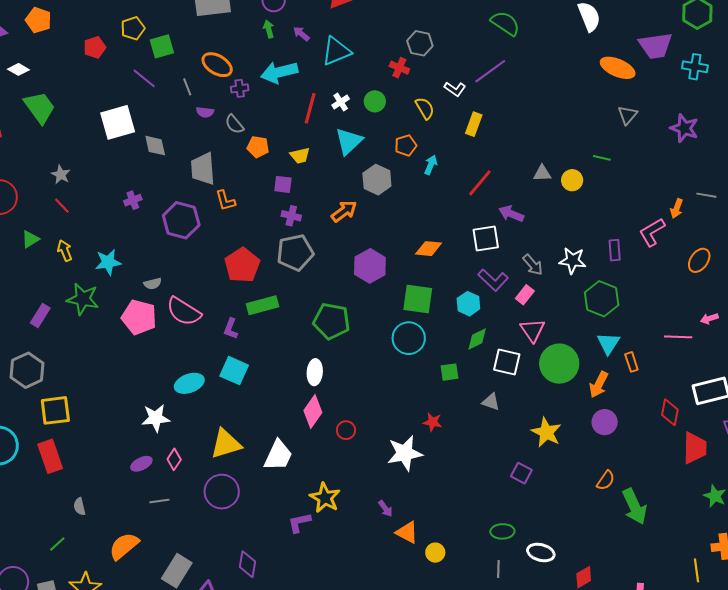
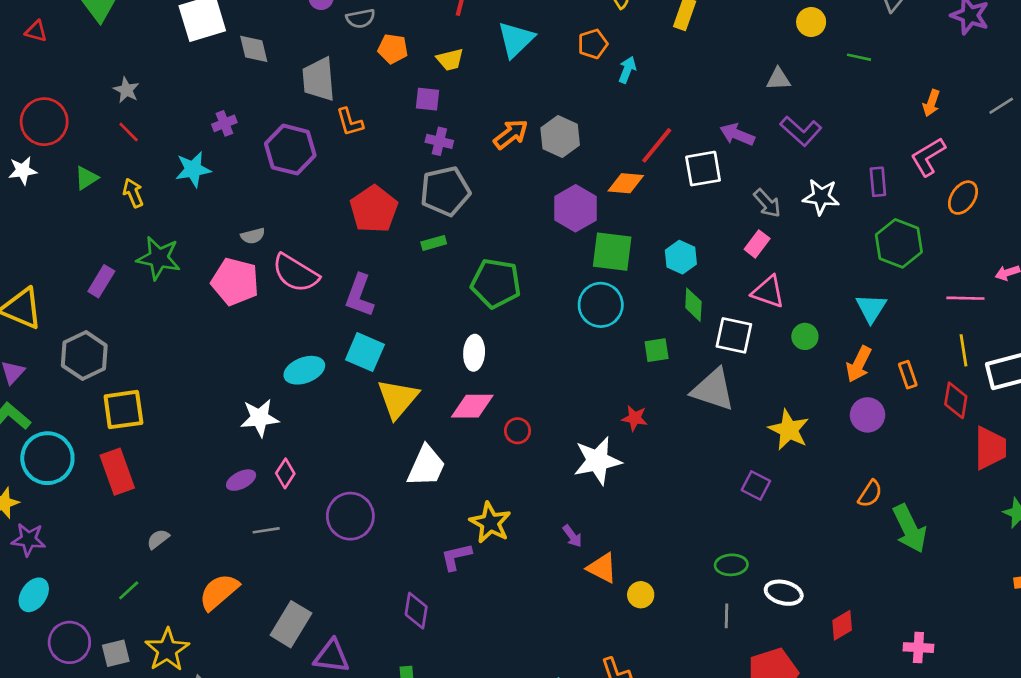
gray semicircle: (234, 124) -> (361, 18), turned -60
gray hexagon: (377, 180) -> (560, 136), moved
yellow circle: (572, 180) -> (811, 22), moved
red line: (480, 183) -> (657, 145), moved
gray line: (706, 195) -> (1001, 106), turned -42
orange arrow: (677, 208) -> (931, 103), moved
orange ellipse: (699, 260) -> (963, 198), moved
cyan star: (108, 262) -> (193, 169), moved
purple hexagon: (370, 266) -> (576, 208), moved
purple L-shape: (493, 280) -> (801, 131), moved
green hexagon: (602, 299) -> (899, 243), moved
green rectangle: (262, 305) -> (434, 243), moved, size x0.6
purple L-shape: (231, 329) -> (359, 295), size x1.5
pink triangle: (533, 330) -> (768, 292), turned -36
green diamond: (477, 339) -> (693, 305), turned -60
orange rectangle: (631, 362) -> (908, 375), moved
green circle: (559, 364) -> (805, 336), size x0.5
gray triangle: (491, 402) -> (713, 390), size x1.8
pink diamond: (313, 412) -> (472, 406), turned 56
yellow triangle: (226, 444) -> (398, 399), moved, turned -32
gray semicircle: (80, 506) -> (158, 539), turned 66
purple diamond: (247, 564) -> (416, 611), moved
yellow line: (697, 570) -> (963, 350), moved

